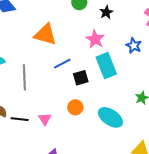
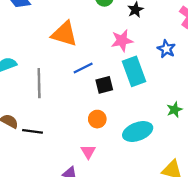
pink star: (95, 39) -> (122, 41), turned 30
cyan ellipse: (110, 117) -> (138, 132), turned -55
pink triangle: (45, 119) -> (88, 152), moved

